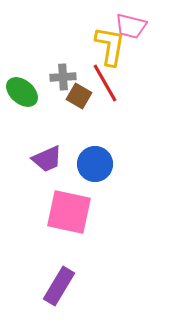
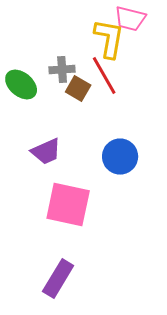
blue circle: (95, 164) -> (120, 156), moved

